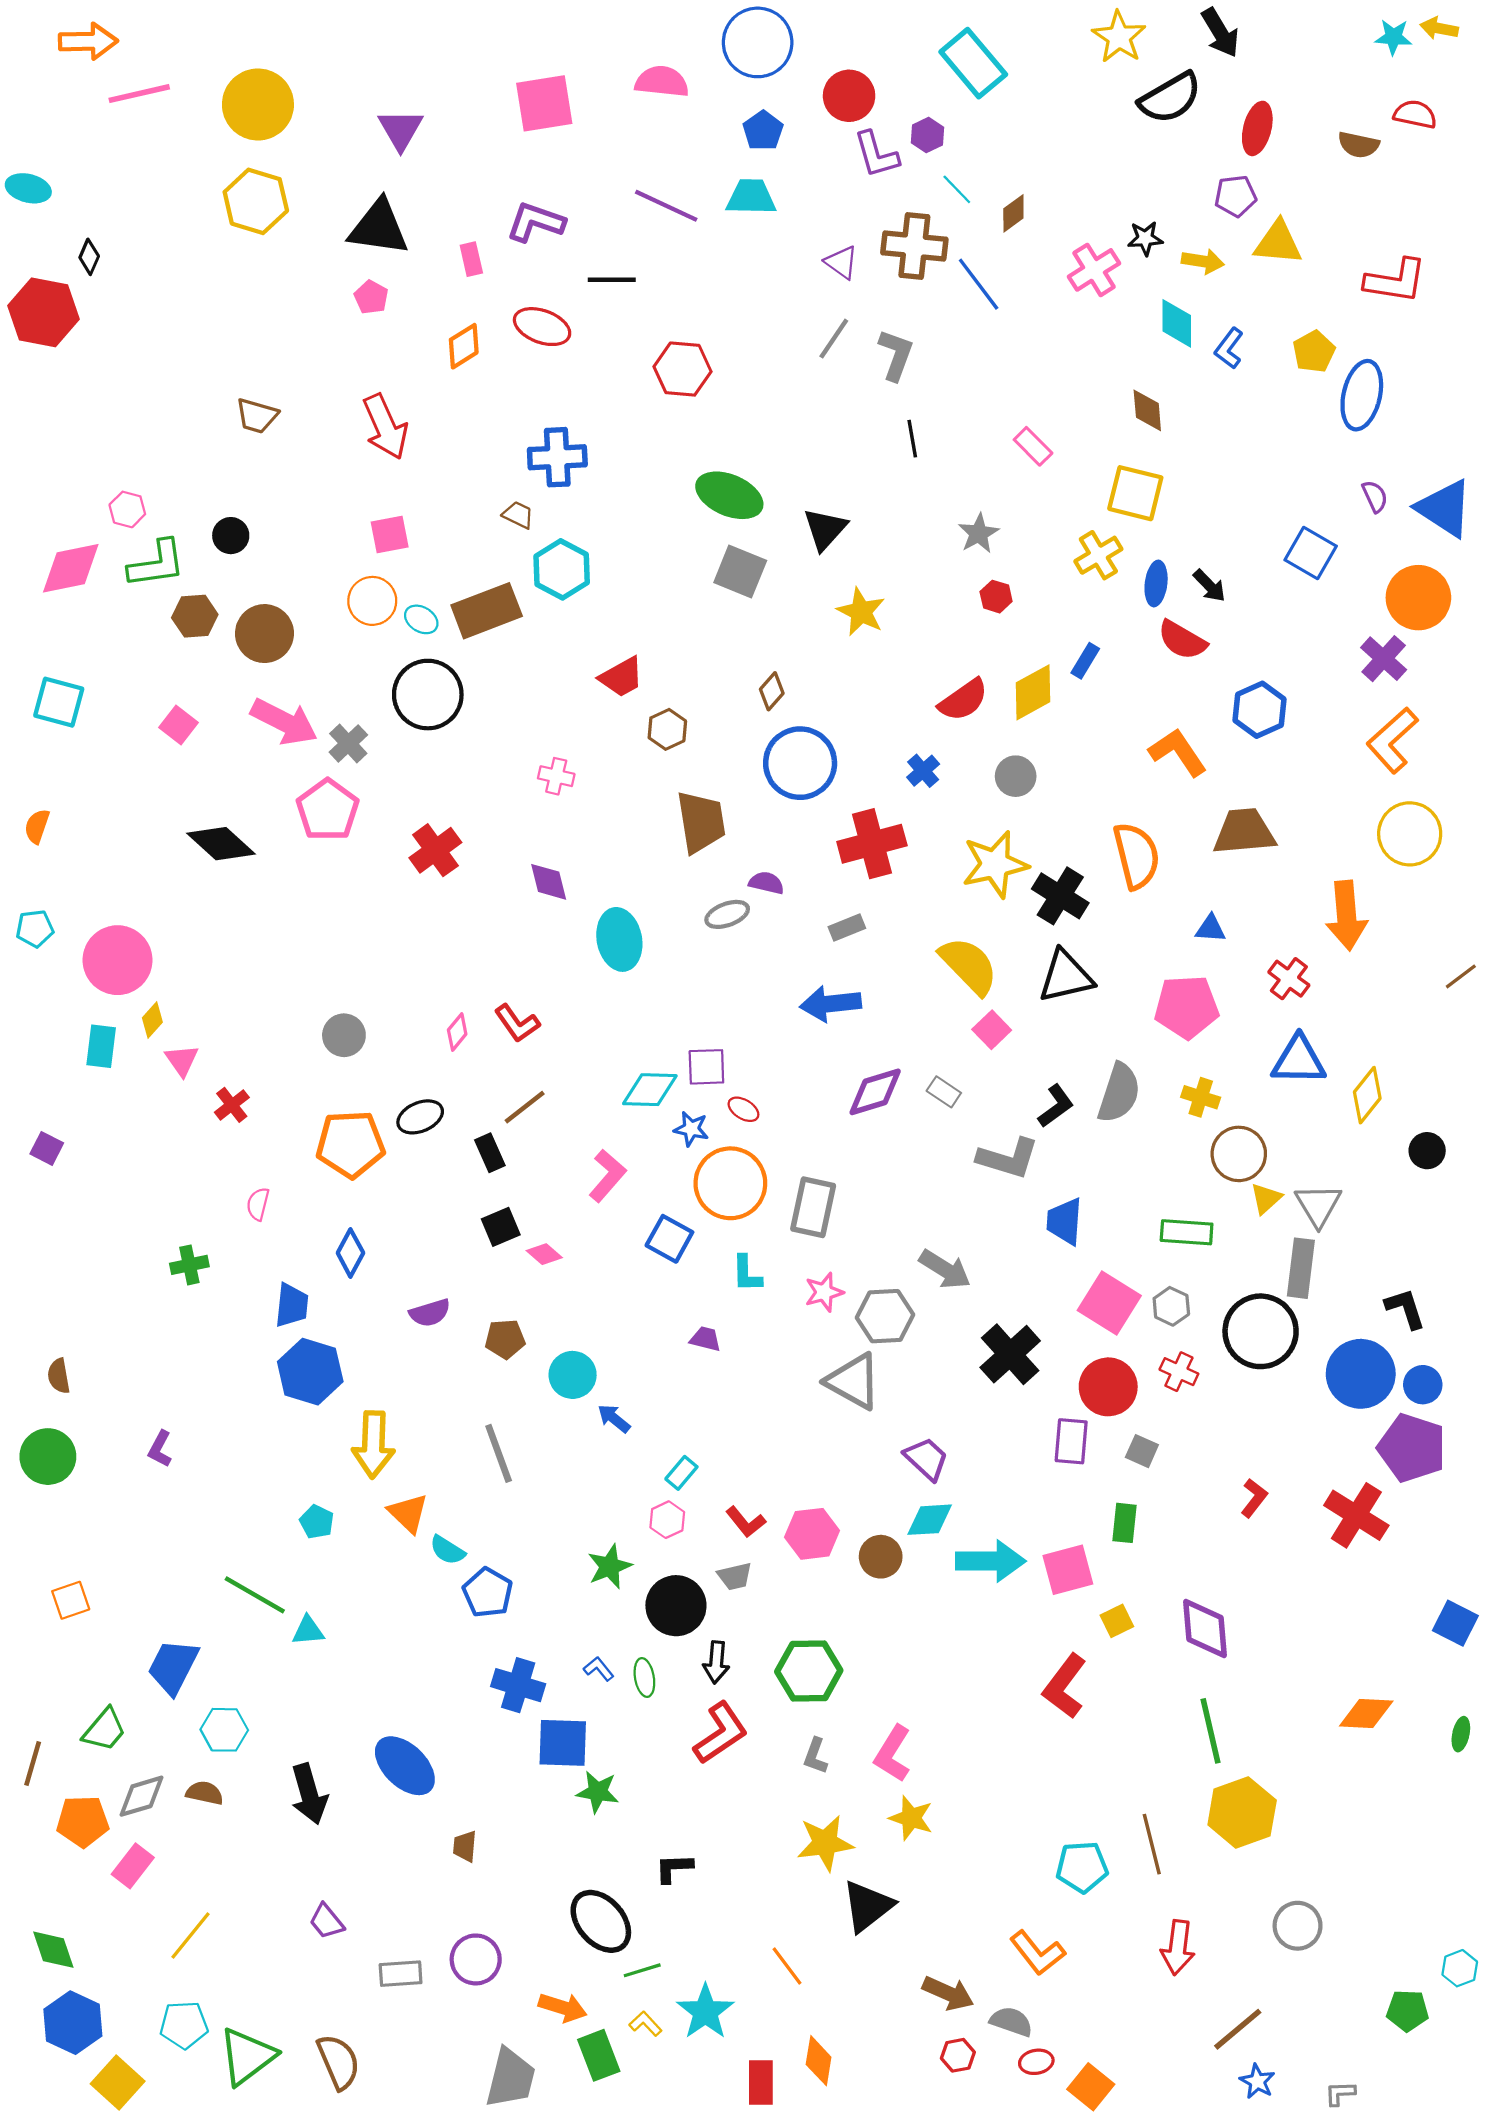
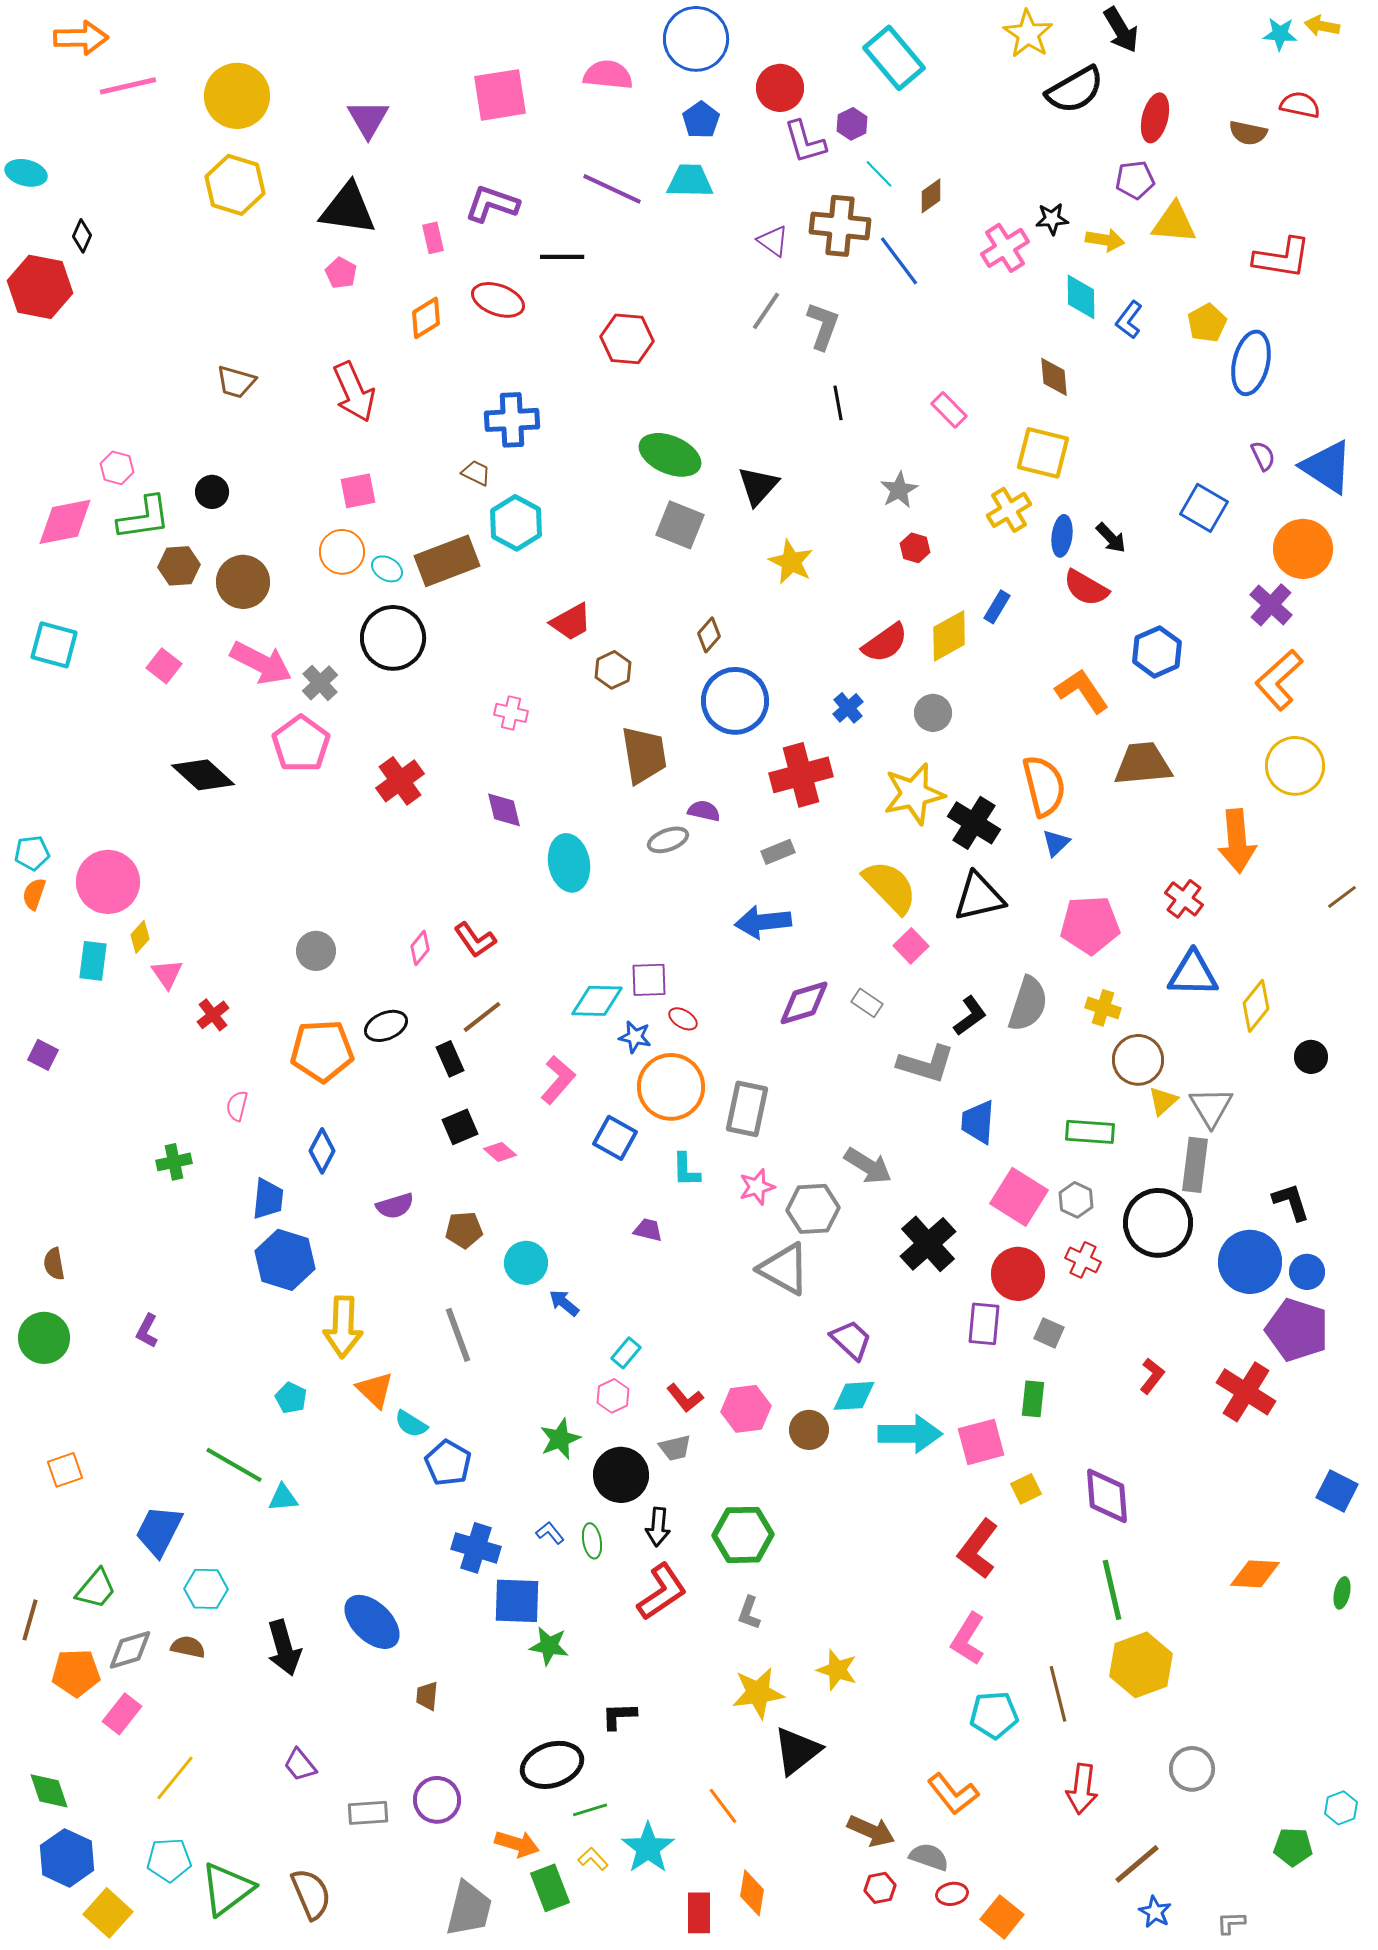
orange semicircle: (37, 826) -> (34, 894), moved
blue triangle: (1210, 929) -> (1056, 843), moved, turned -48
pink L-shape: (893, 1754) -> (968, 1639), moved
black ellipse: (601, 1921) -> (552, 1765), turned -68

